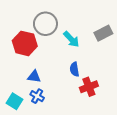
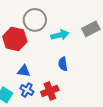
cyan arrow: (71, 39) -> (60, 35), turned -60
red cross: (89, 87) -> (50, 91), moved

